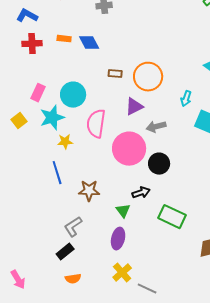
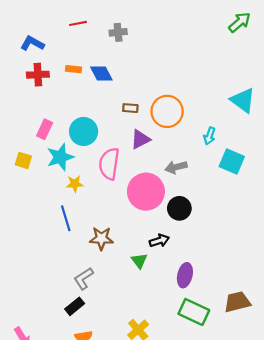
purple triangle: (134, 107) -> (140, 139), moved
yellow square: (19, 121) -> (23, 160), turned -35
green rectangle: (172, 217) -> (194, 312), moved
purple ellipse: (118, 239) -> (185, 275), moved

